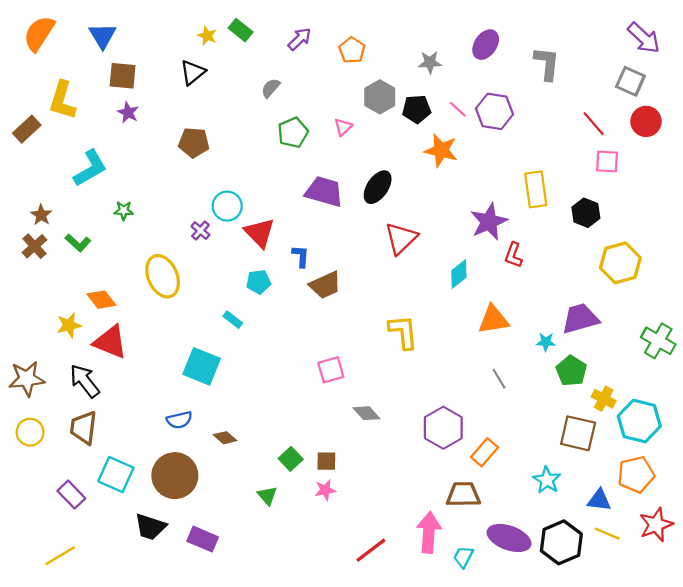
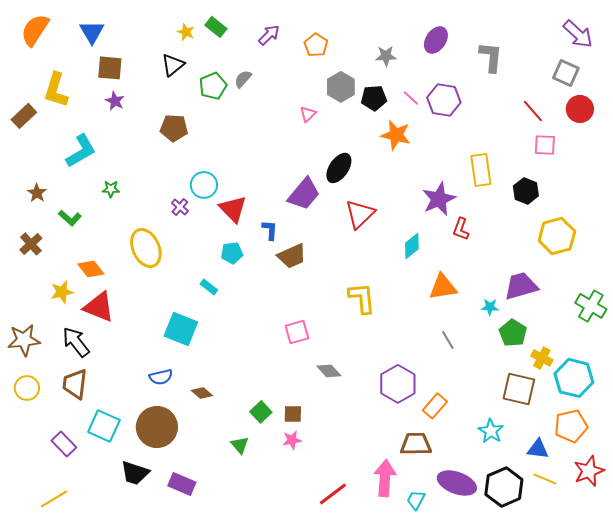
green pentagon: (293, 133) -> (213, 86), moved
purple trapezoid: (324, 192) -> (304, 194), moved, turned 114
brown cross: (35, 246) -> (31, 244), moved

